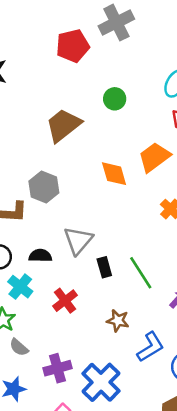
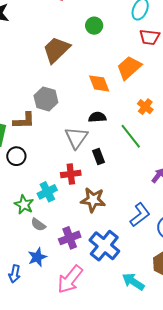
black semicircle: (40, 256) -> (97, 117), moved
green line: (141, 273) -> (131, 136), moved
cyan cross: (20, 287) -> (47, 192), moved, turned 30
red cross: (65, 301) -> (71, 174), moved, turned 36
brown star: (118, 321) -> (93, 200), moved, size x1.4

